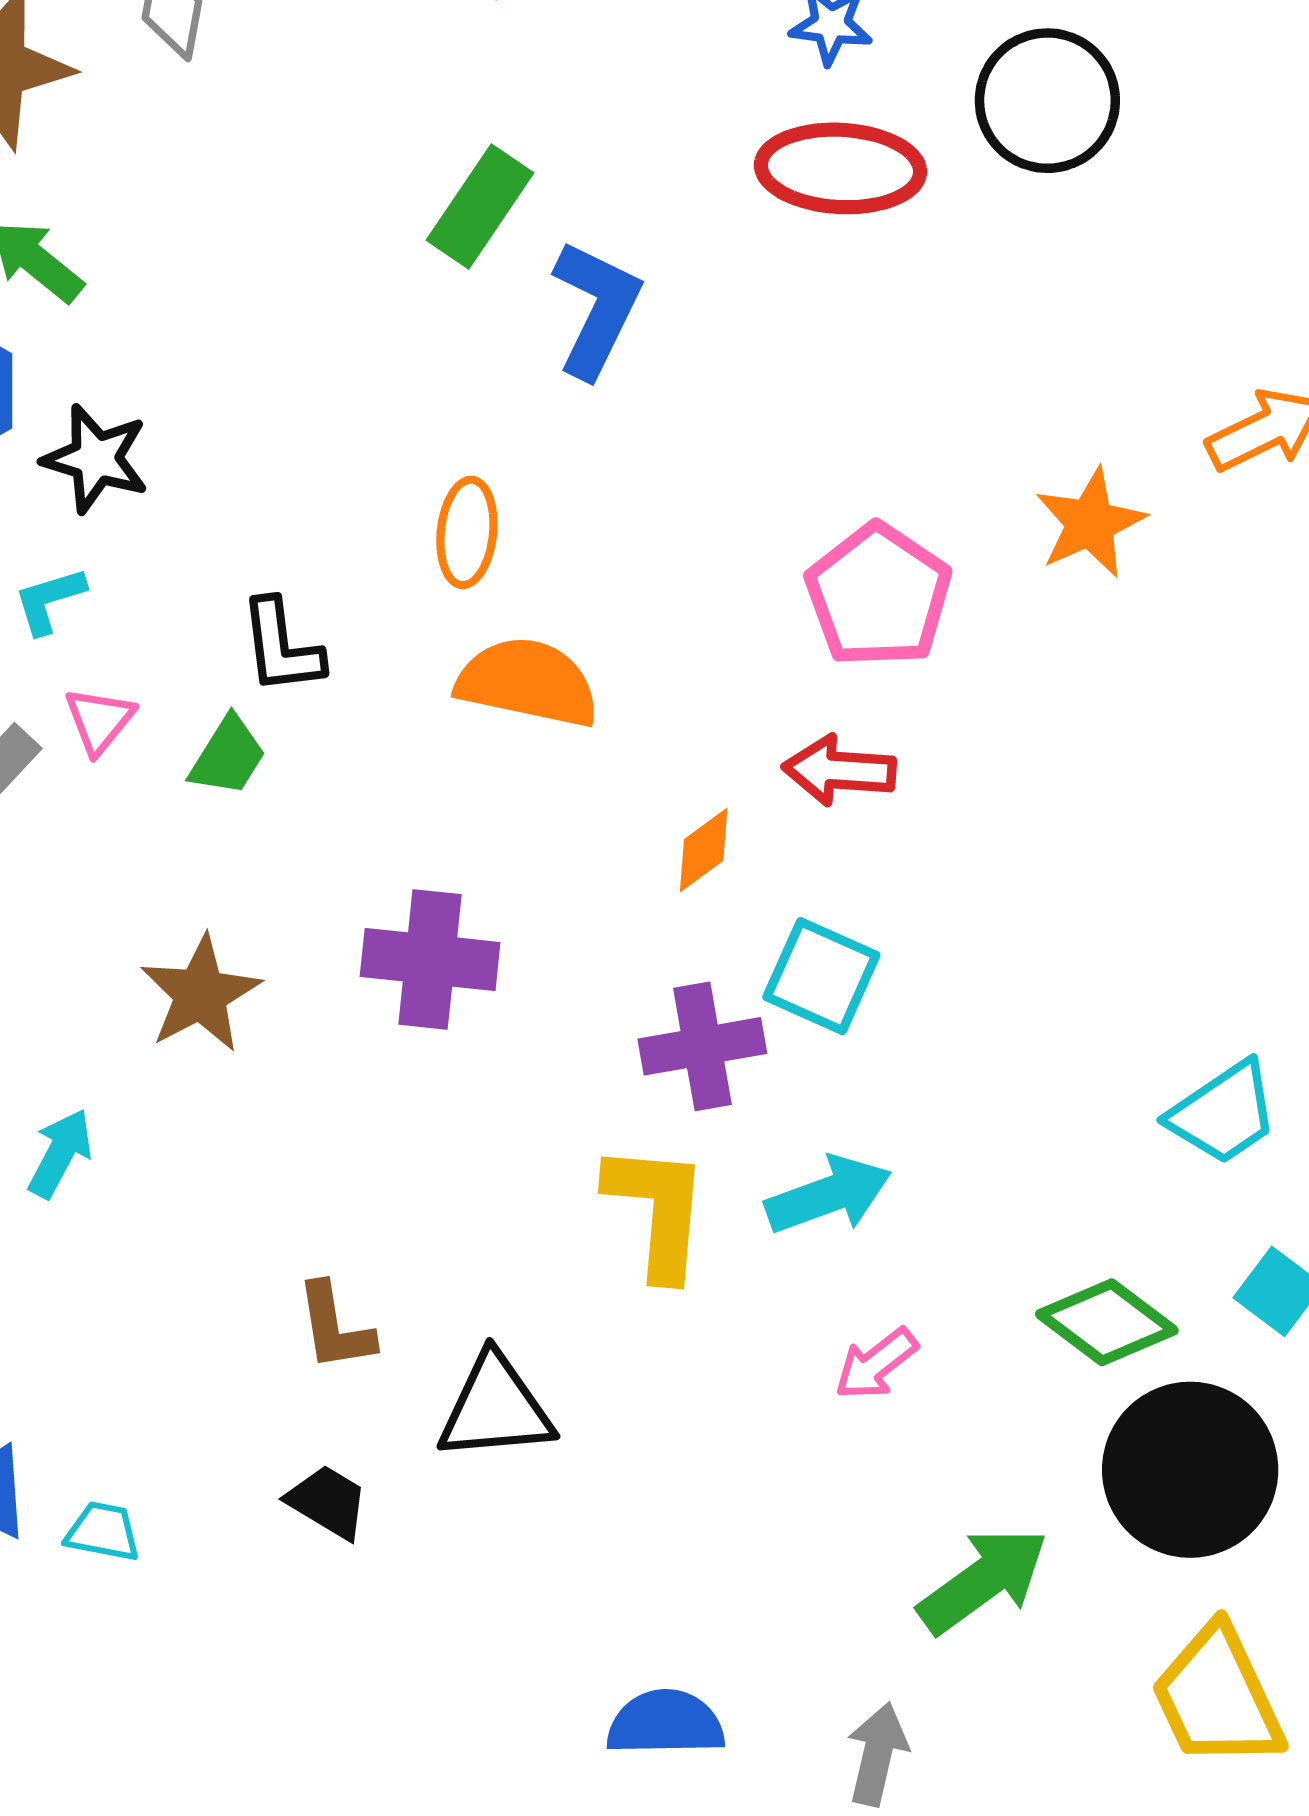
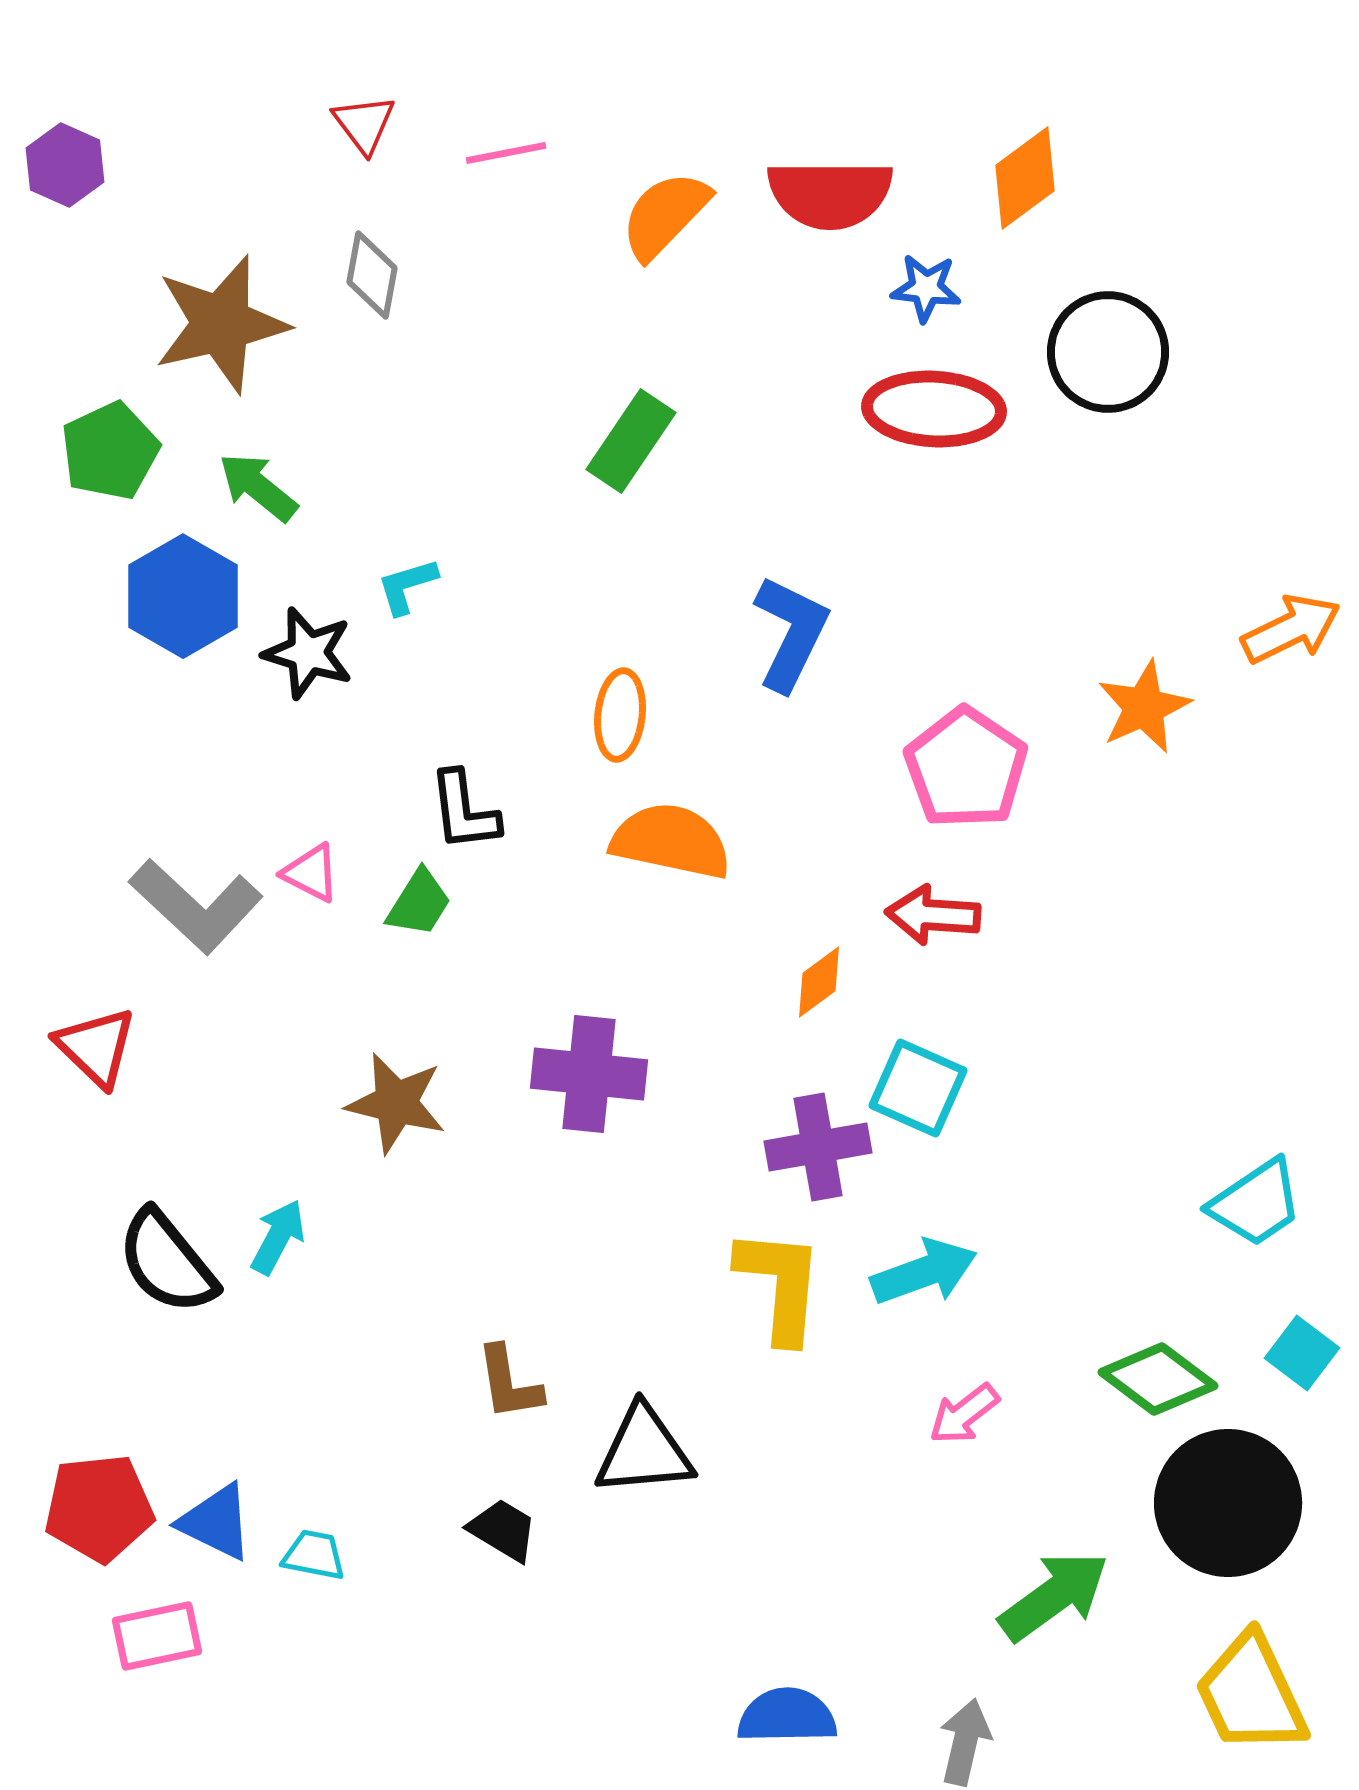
blue L-shape: (597, 309) -> (791, 633), moved
cyan L-shape: (49, 600) -> (407, 586), moved
pink triangle: (99, 720) -> (311, 873), turned -42
brown star: (200, 994) -> (396, 1103), turned -30

